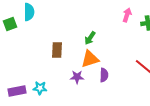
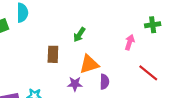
pink arrow: (127, 15) -> (130, 42), moved
green arrow: (90, 38) -> (79, 35), moved

